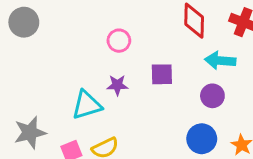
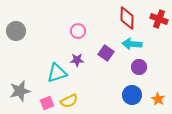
gray circle: (24, 22) -> (16, 31), moved
cyan arrow: (220, 61) -> (132, 44), moved
purple square: (162, 74) -> (106, 53), turned 35

